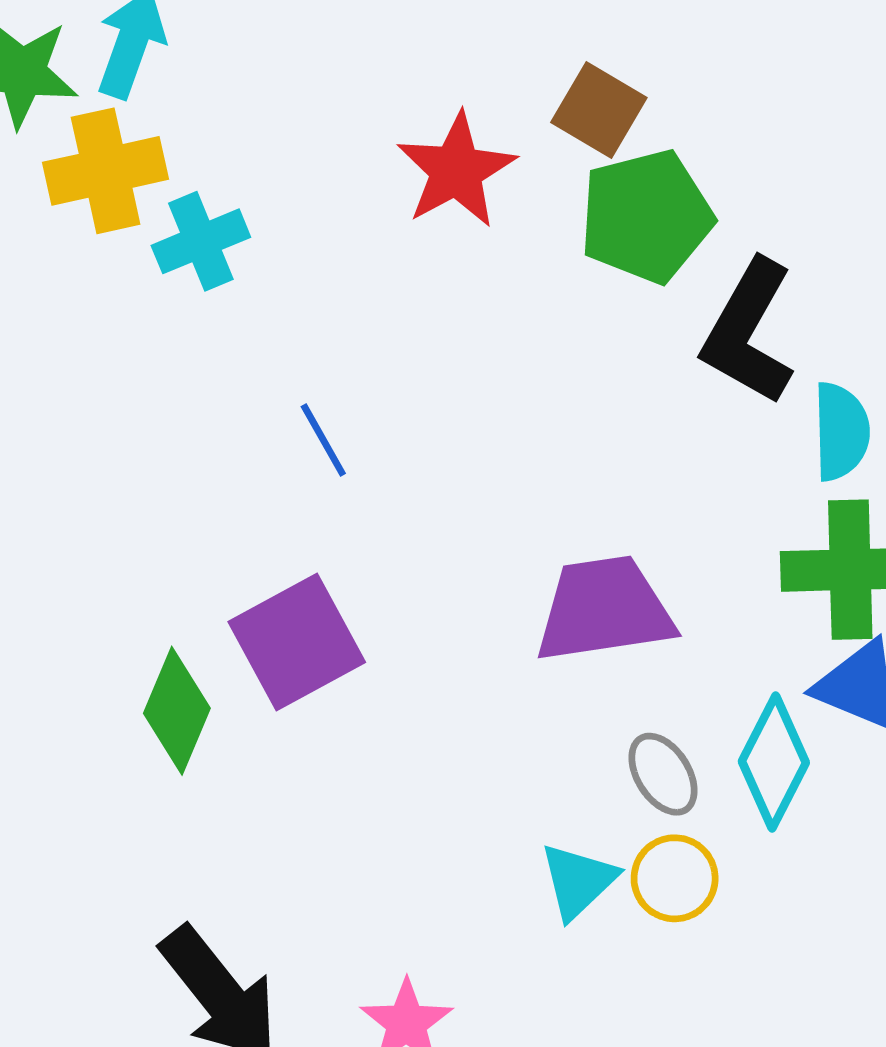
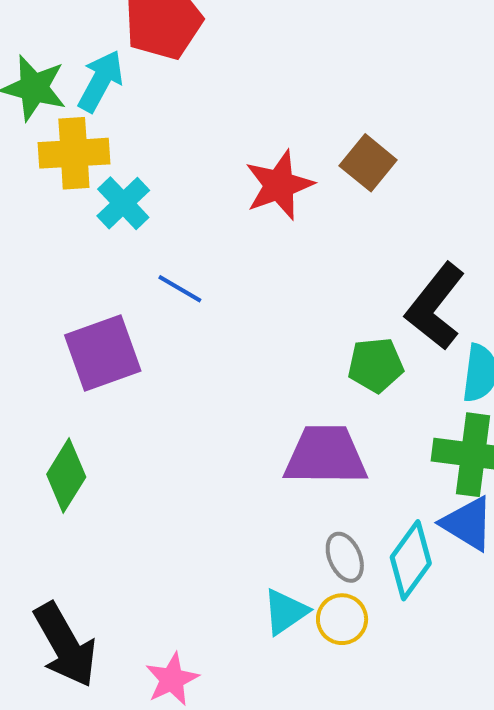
green pentagon: (646, 216) -> (376, 365), moved, size x0.7
cyan cross: (201, 241) -> (123, 203), turned -30
blue line: (323, 440) -> (180, 289), moved, turned -39
purple square: (297, 642) -> (103, 353), moved

